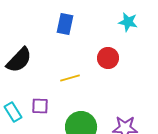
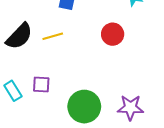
yellow line: (70, 78) -> (53, 36), moved

